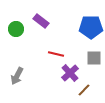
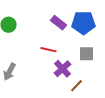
purple rectangle: (41, 21) -> (58, 23), moved

